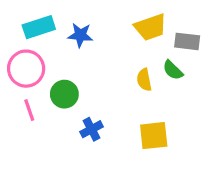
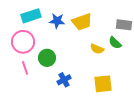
yellow trapezoid: (150, 27) -> (82, 22), moved
yellow semicircle: (144, 80) -> (97, 49), turned -56

